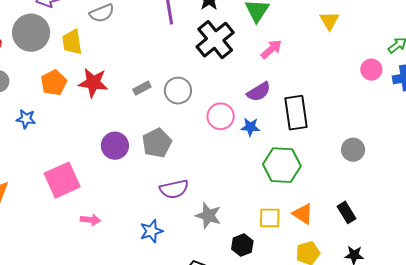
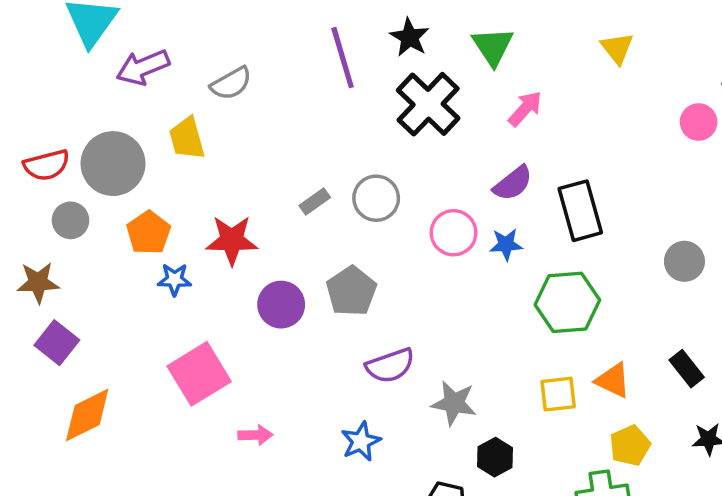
gray circle: (31, 33) -> (113, 164), moved
orange pentagon: (54, 83) -> (149, 233), moved
red star: (93, 83) -> (232, 240), moved
blue star: (26, 119) -> (175, 279), moved
black hexagon: (242, 245) -> (495, 457), moved

